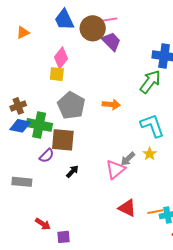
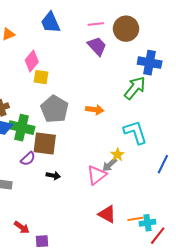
brown circle: (93, 28) -> (126, 29), moved
pink diamond: (61, 58) -> (32, 61), moved
yellow star: (150, 154) -> (117, 155), moved
black arrow: (72, 171) -> (53, 176), turned 56

